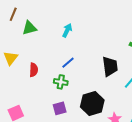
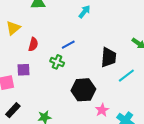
cyan arrow: (67, 30) -> (84, 12), moved
purple square: (60, 108) -> (24, 70), moved

